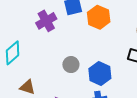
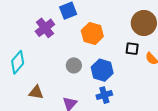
orange hexagon: (99, 17) -> (92, 34), moved

